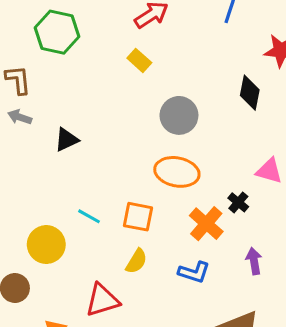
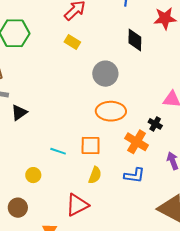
black diamond: (250, 93) -> (135, 40), moved
black triangle: (66, 140) -> (19, 112), moved
yellow circle: (46, 245) -> (33, 175), size x0.6

